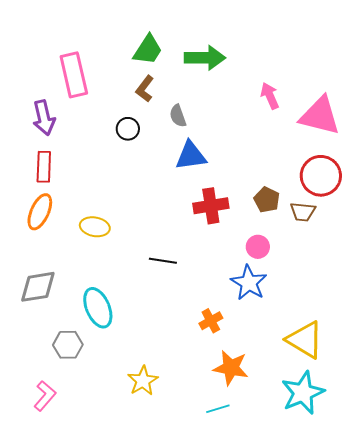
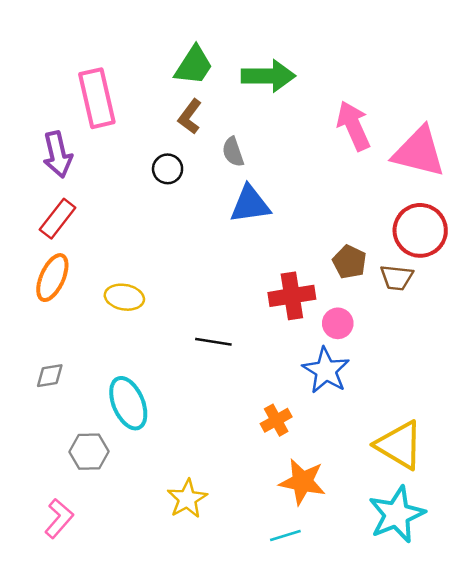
pink arrow: (270, 96) -> (353, 126), size x1.4
red rectangle: (44, 167) -> (58, 219), turned 36
red cross: (211, 206) -> (292, 296), moved
gray diamond: (38, 287) -> (50, 376), size x0.6

